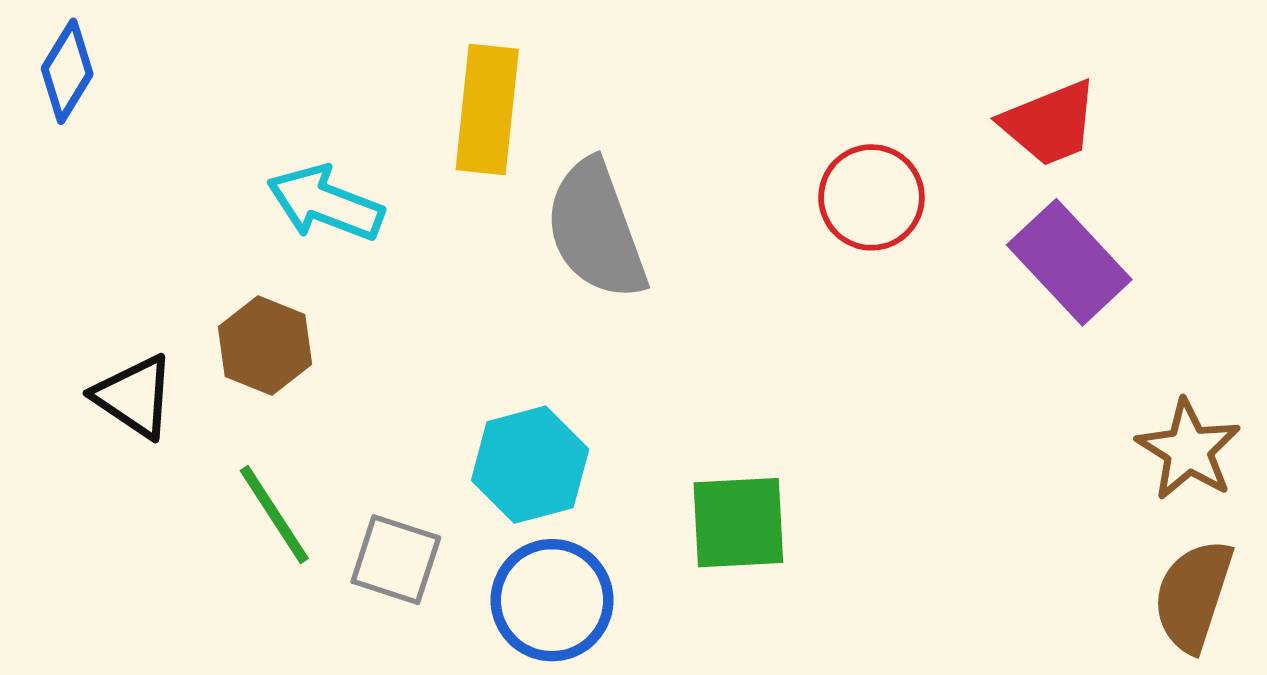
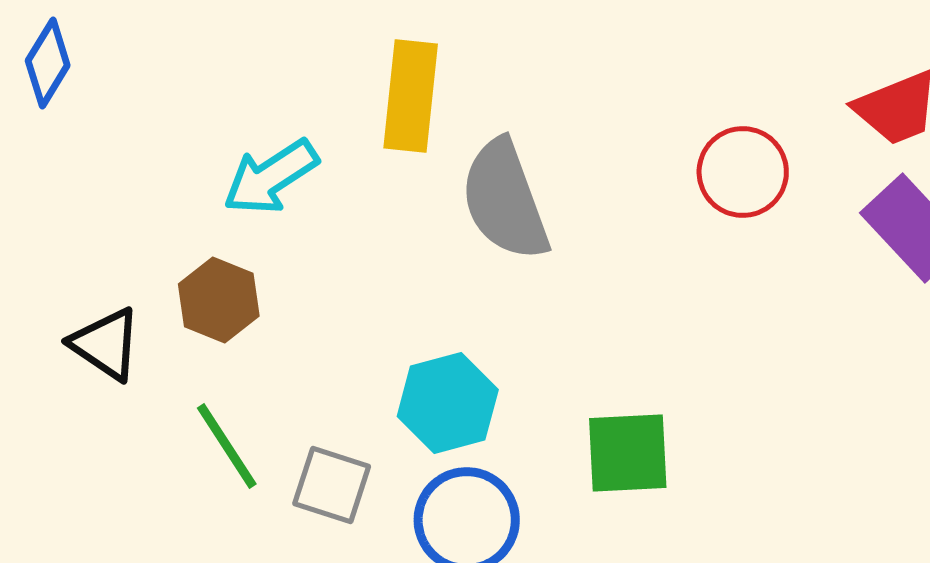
cyan arrow: (325, 203) -> (271, 177), turned -54

